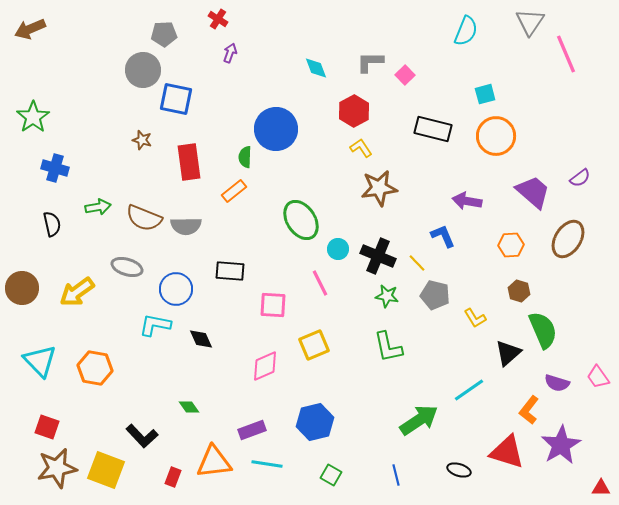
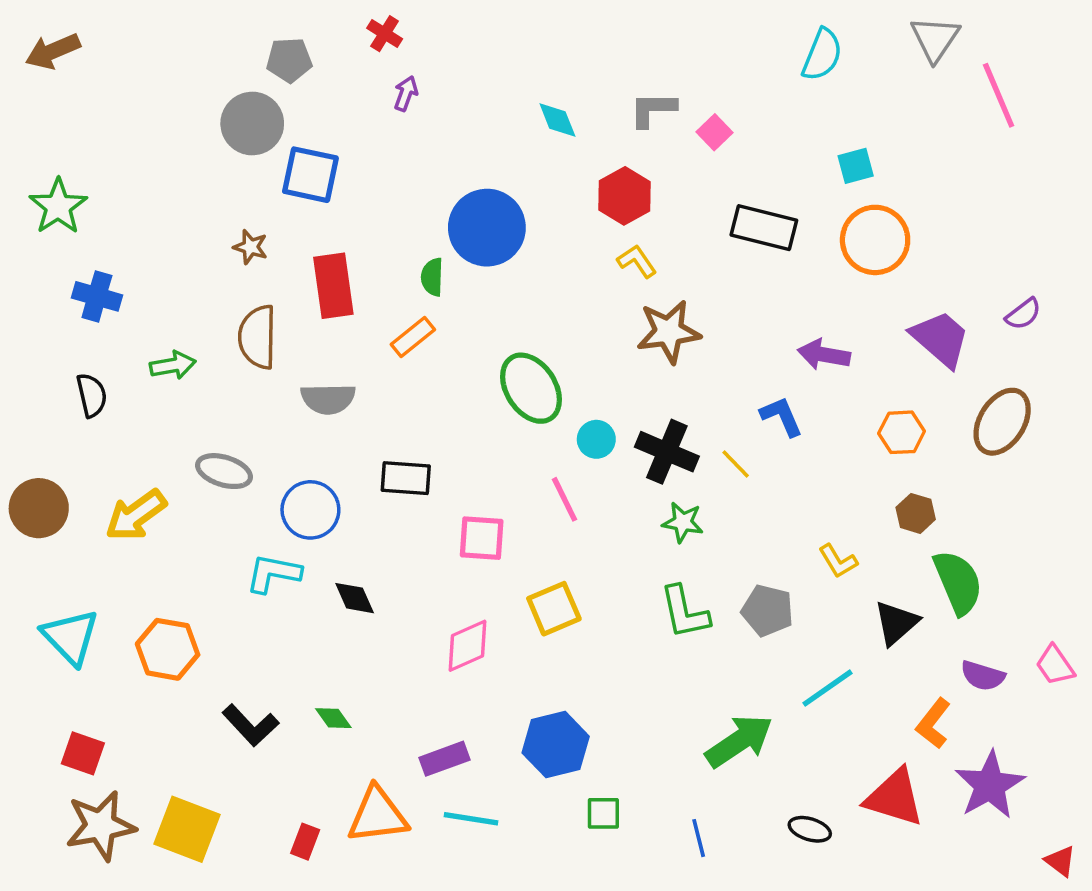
brown semicircle: (144, 218) -> (258, 337), moved, turned 69
gray pentagon: (435, 295) -> (767, 610), moved
black L-shape: (142, 436) -> (250, 725), moved
green square: (331, 475) -> (603, 813), moved, turned -30
red triangle: (601, 488) -> (1060, 861), turned 36

